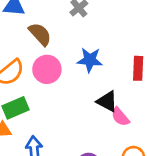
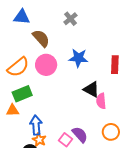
pink semicircle: (120, 117) -> (101, 101), turned 35

